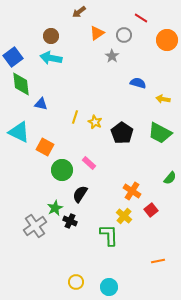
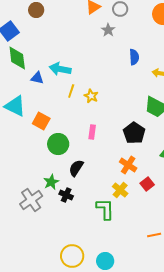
brown circle: (51, 36) -> (36, 10), moved
cyan arrow: (51, 58) -> (60, 69), moved
blue semicircle: (138, 83) -> (134, 57), turned 70
black pentagon: (122, 133) -> (134, 133), moved
pink rectangle: (89, 163) -> (92, 132), moved, turned 56
yellow circle: (76, 282) -> (72, 256), size x1.5

